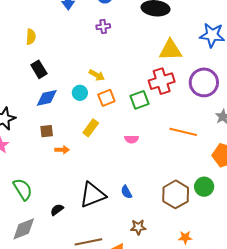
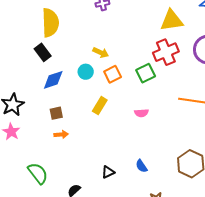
yellow semicircle: (31, 37) -> (50, 23), moved, size x1.8
orange arrow: (62, 150) -> (61, 134), moved
black triangle: (93, 195) -> (108, 172), size x0.5

